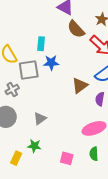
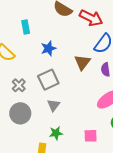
cyan rectangle: (41, 44) -> (26, 27), moved
gray square: (29, 70) -> (48, 80), moved

